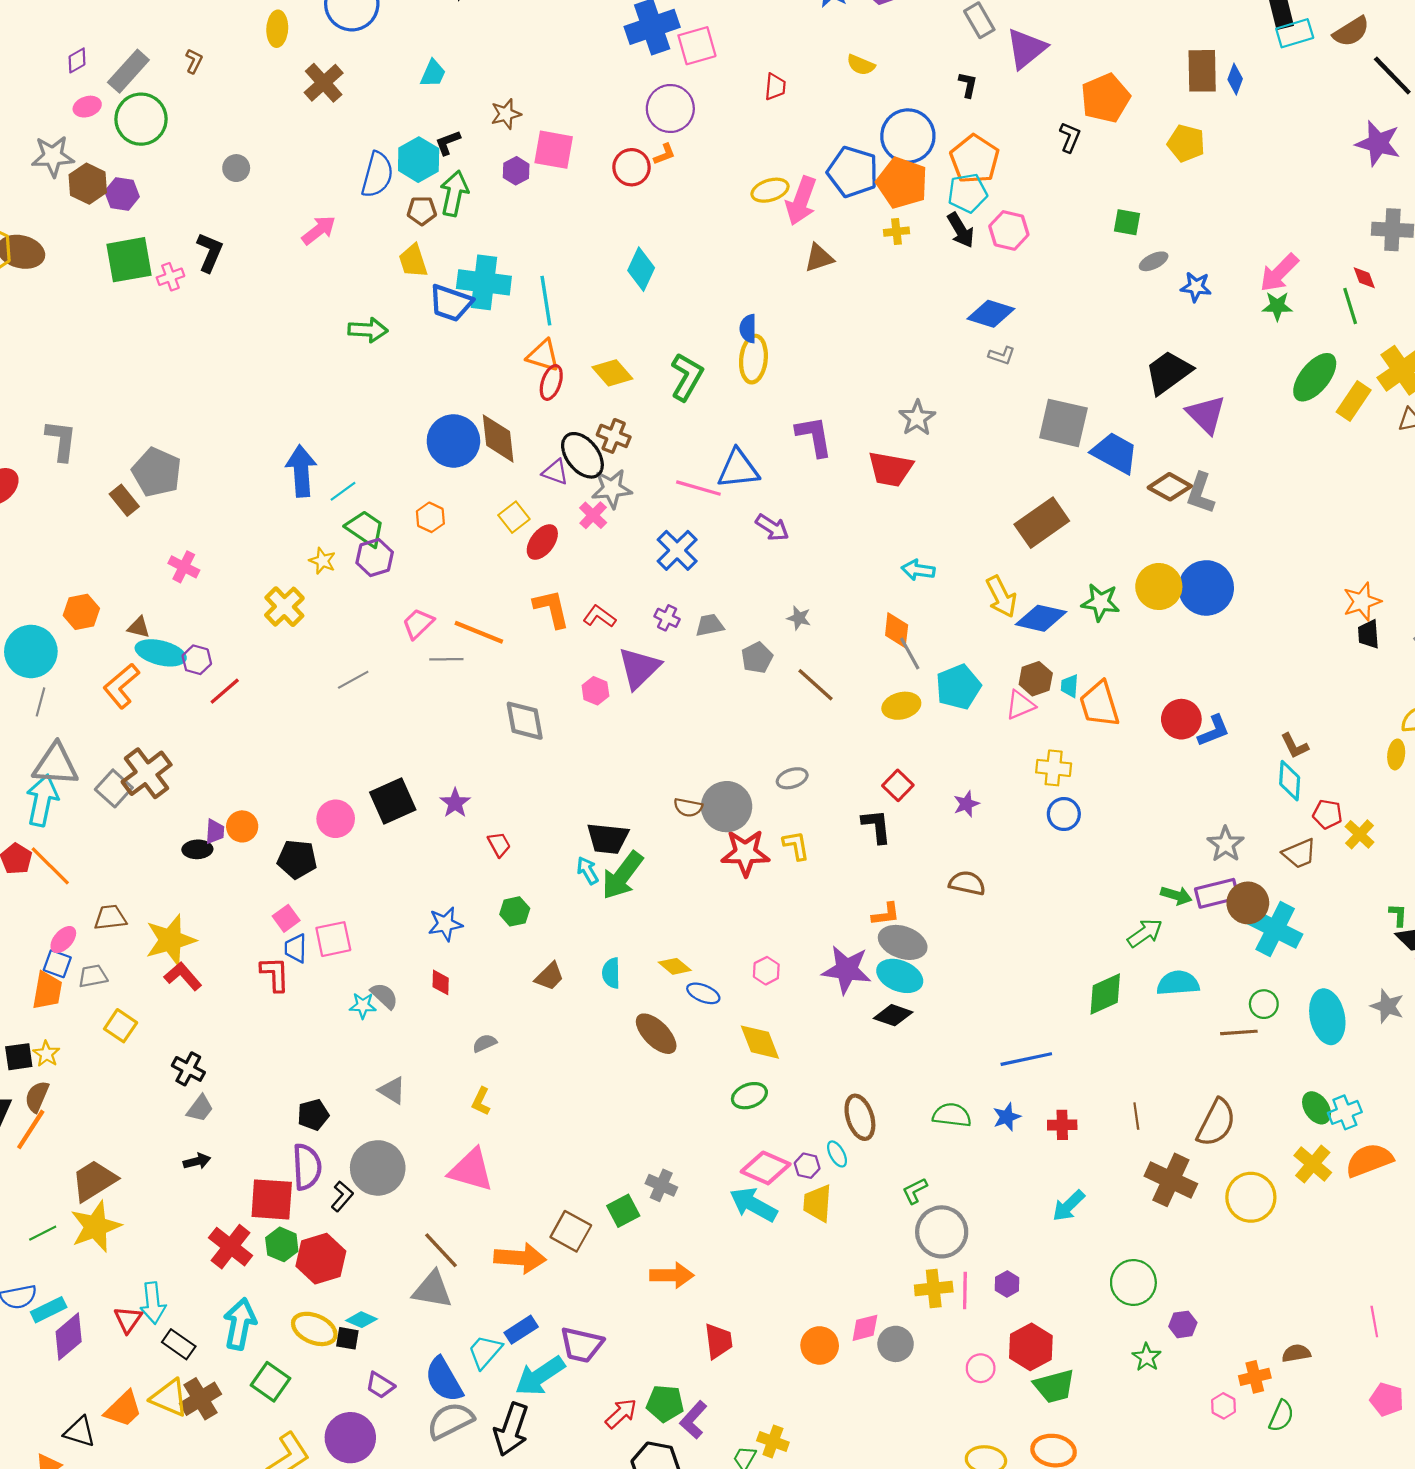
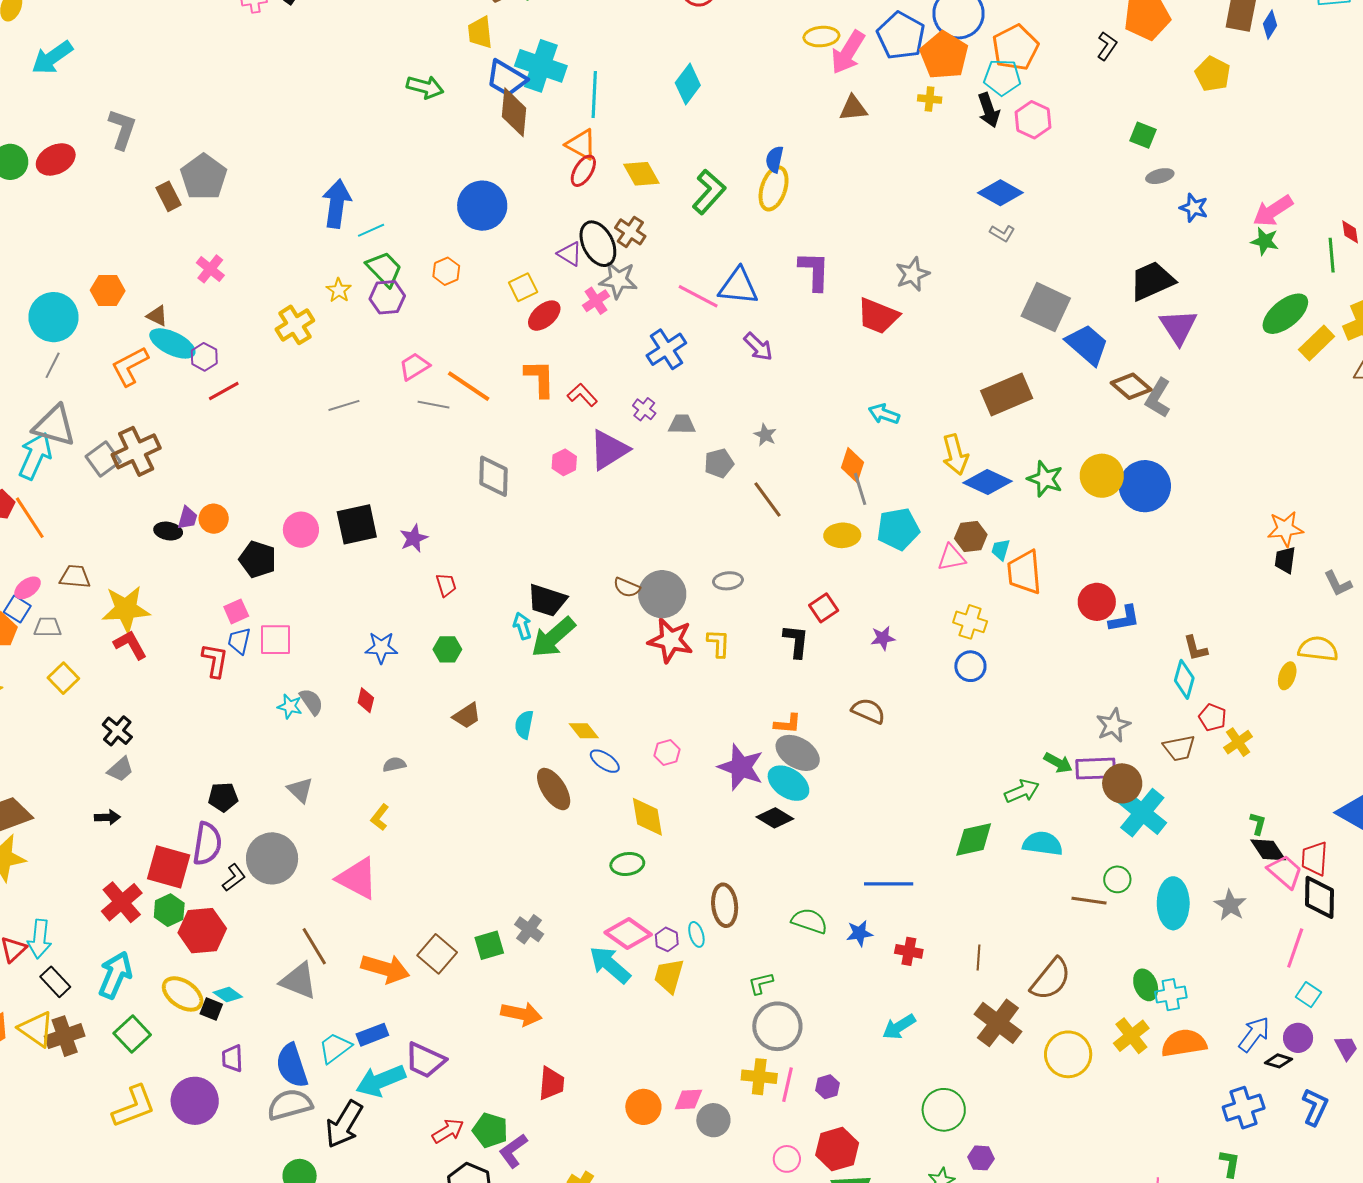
brown diamond: (498, 438) -> (514, 112), moved
purple trapezoid: (380, 1385) -> (232, 1058), turned 44

